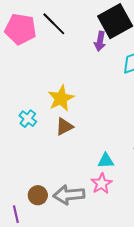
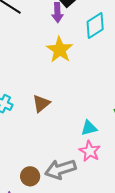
yellow star: (61, 98) -> (60, 50), moved

